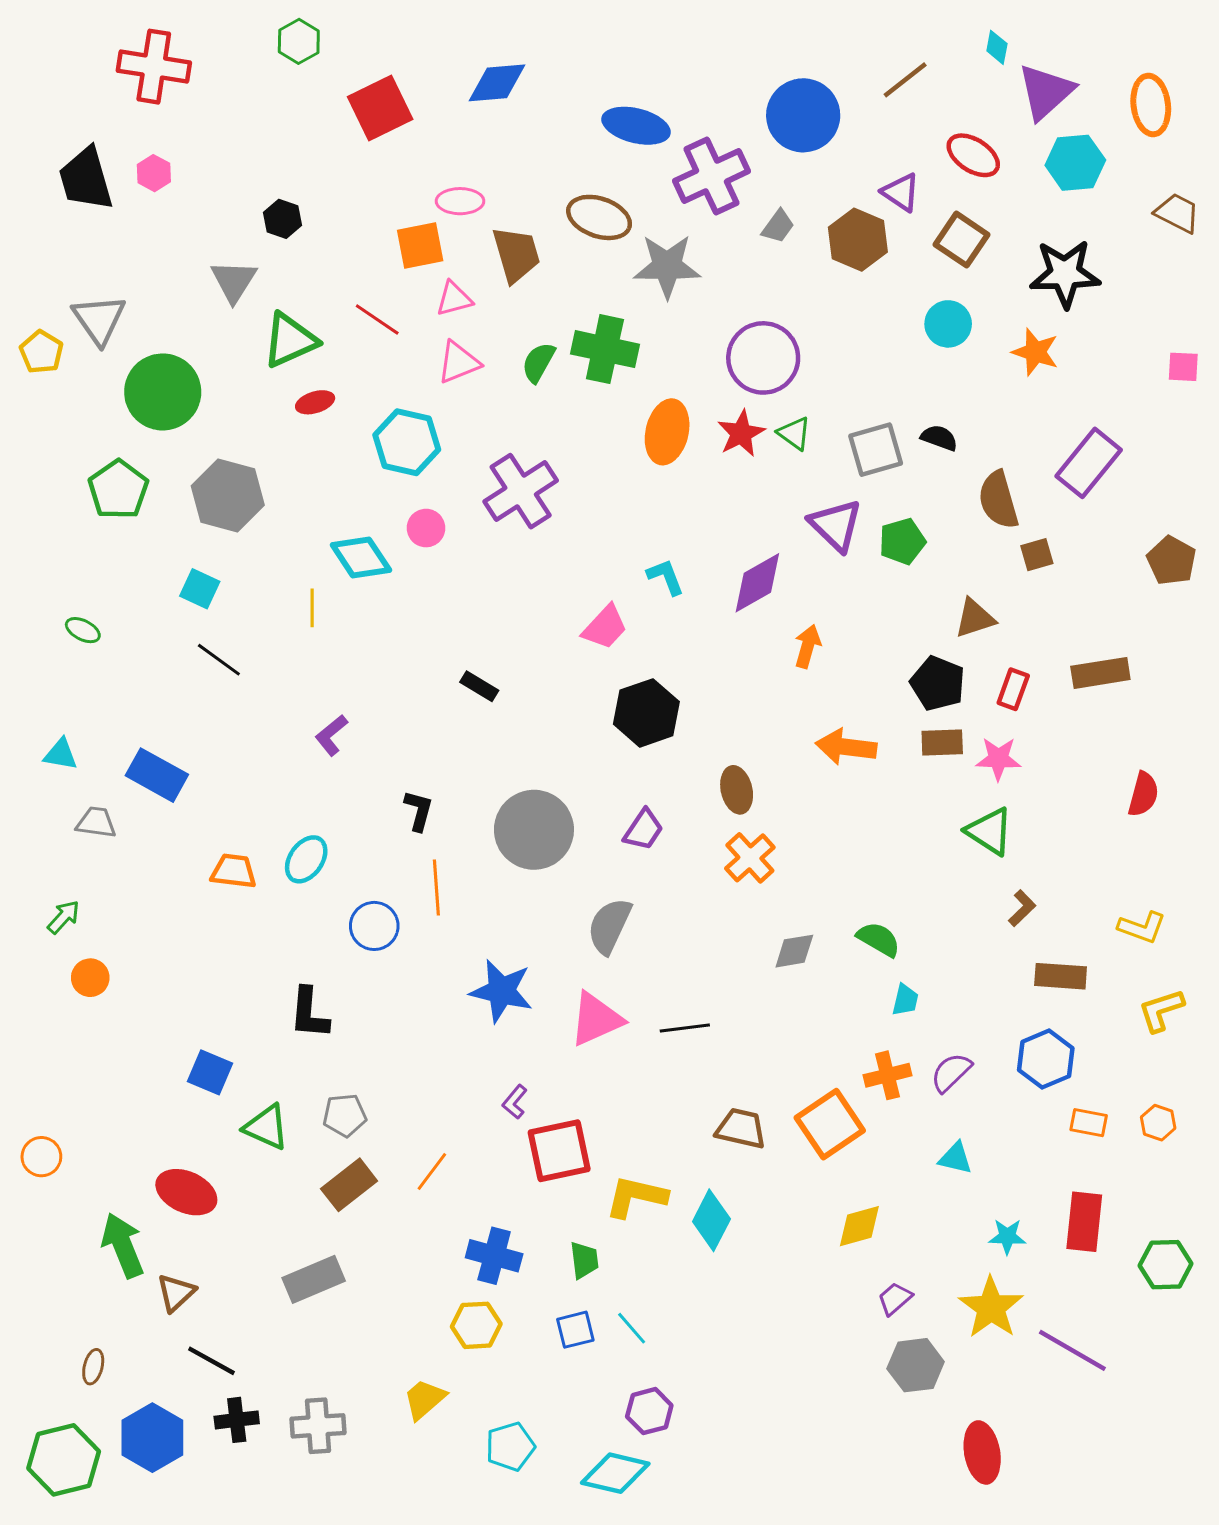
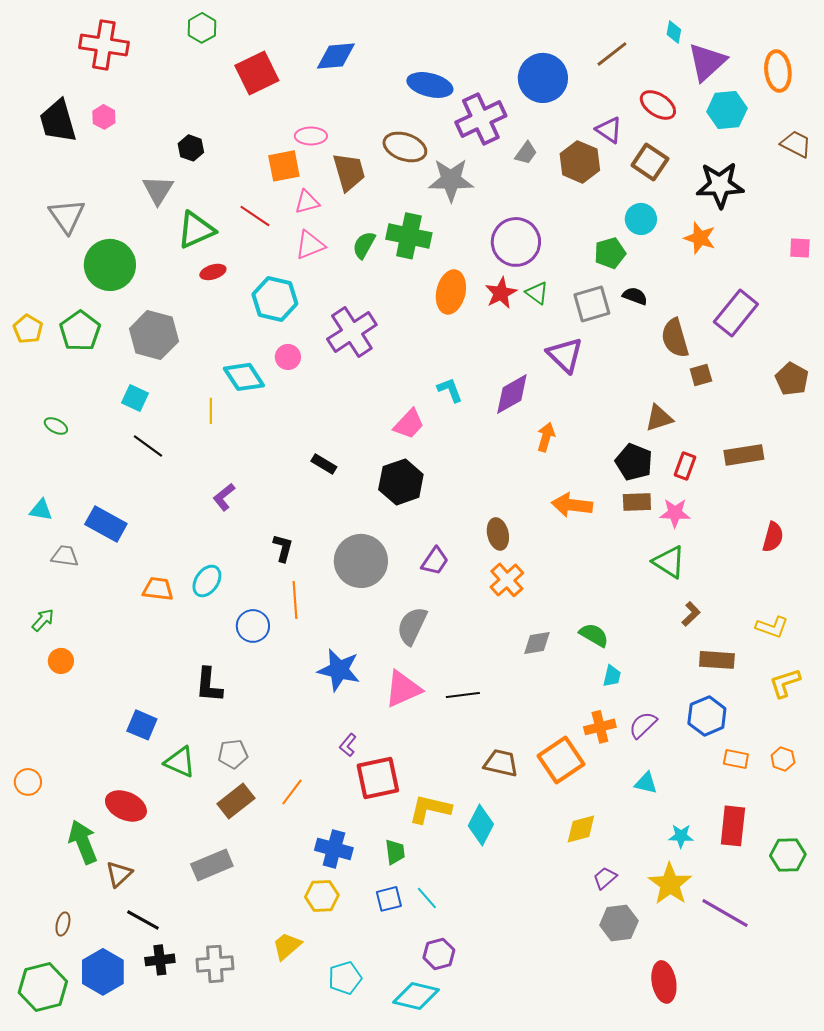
yellow pentagon: (41, 352) -> (28, 329), moved
green pentagon: (902, 541) -> (610, 253), moved
black hexagon: (646, 713) -> (401, 482), moved

